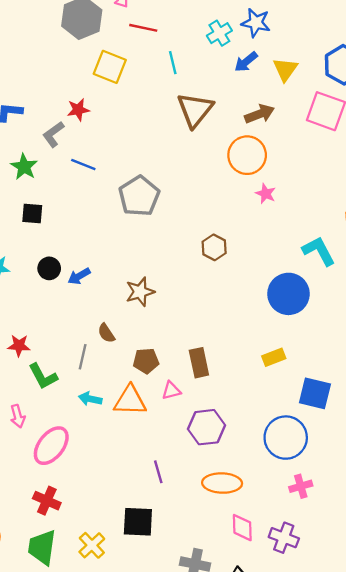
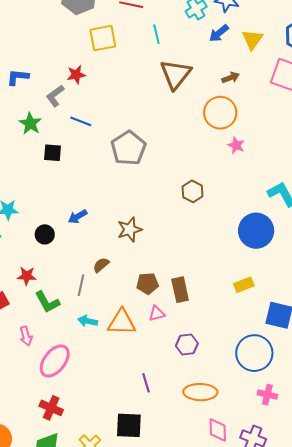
yellow square: (110, 67) -> (103, 38), turned -32
brown arrow: (260, 114) -> (231, 78), size x0.7
black square: (32, 214) -> (53, 153), moved
black circle: (49, 268) -> (45, 234), moved
brown semicircle: (106, 333) -> (101, 265), turned 84
brown pentagon: (146, 361) -> (148, 284), moved
purple hexagon: (207, 427) -> (187, 345), size x0.7
pink cross: (301, 486) -> (267, 395), turned 30

